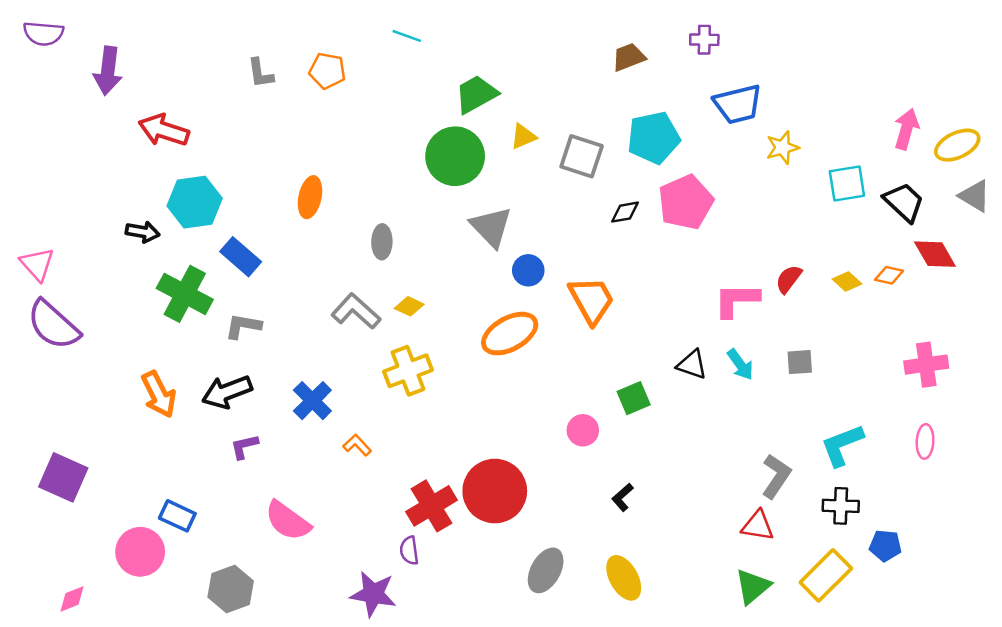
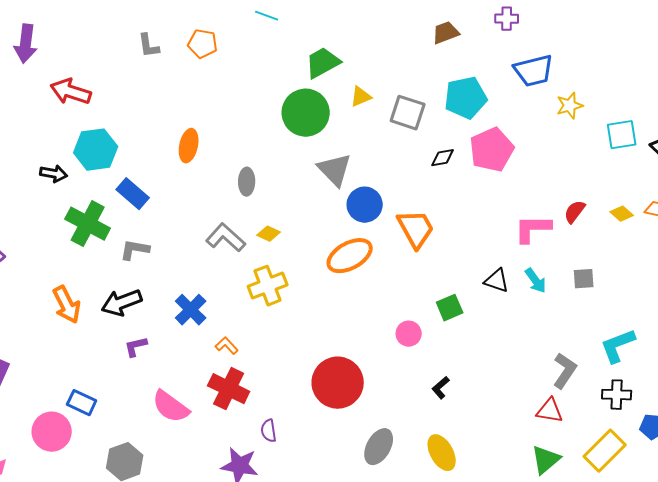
blue circle: (528, 270) -> (365, 205), size x1.4
red cross: (432, 506) -> (229, 389), moved, turned -33

